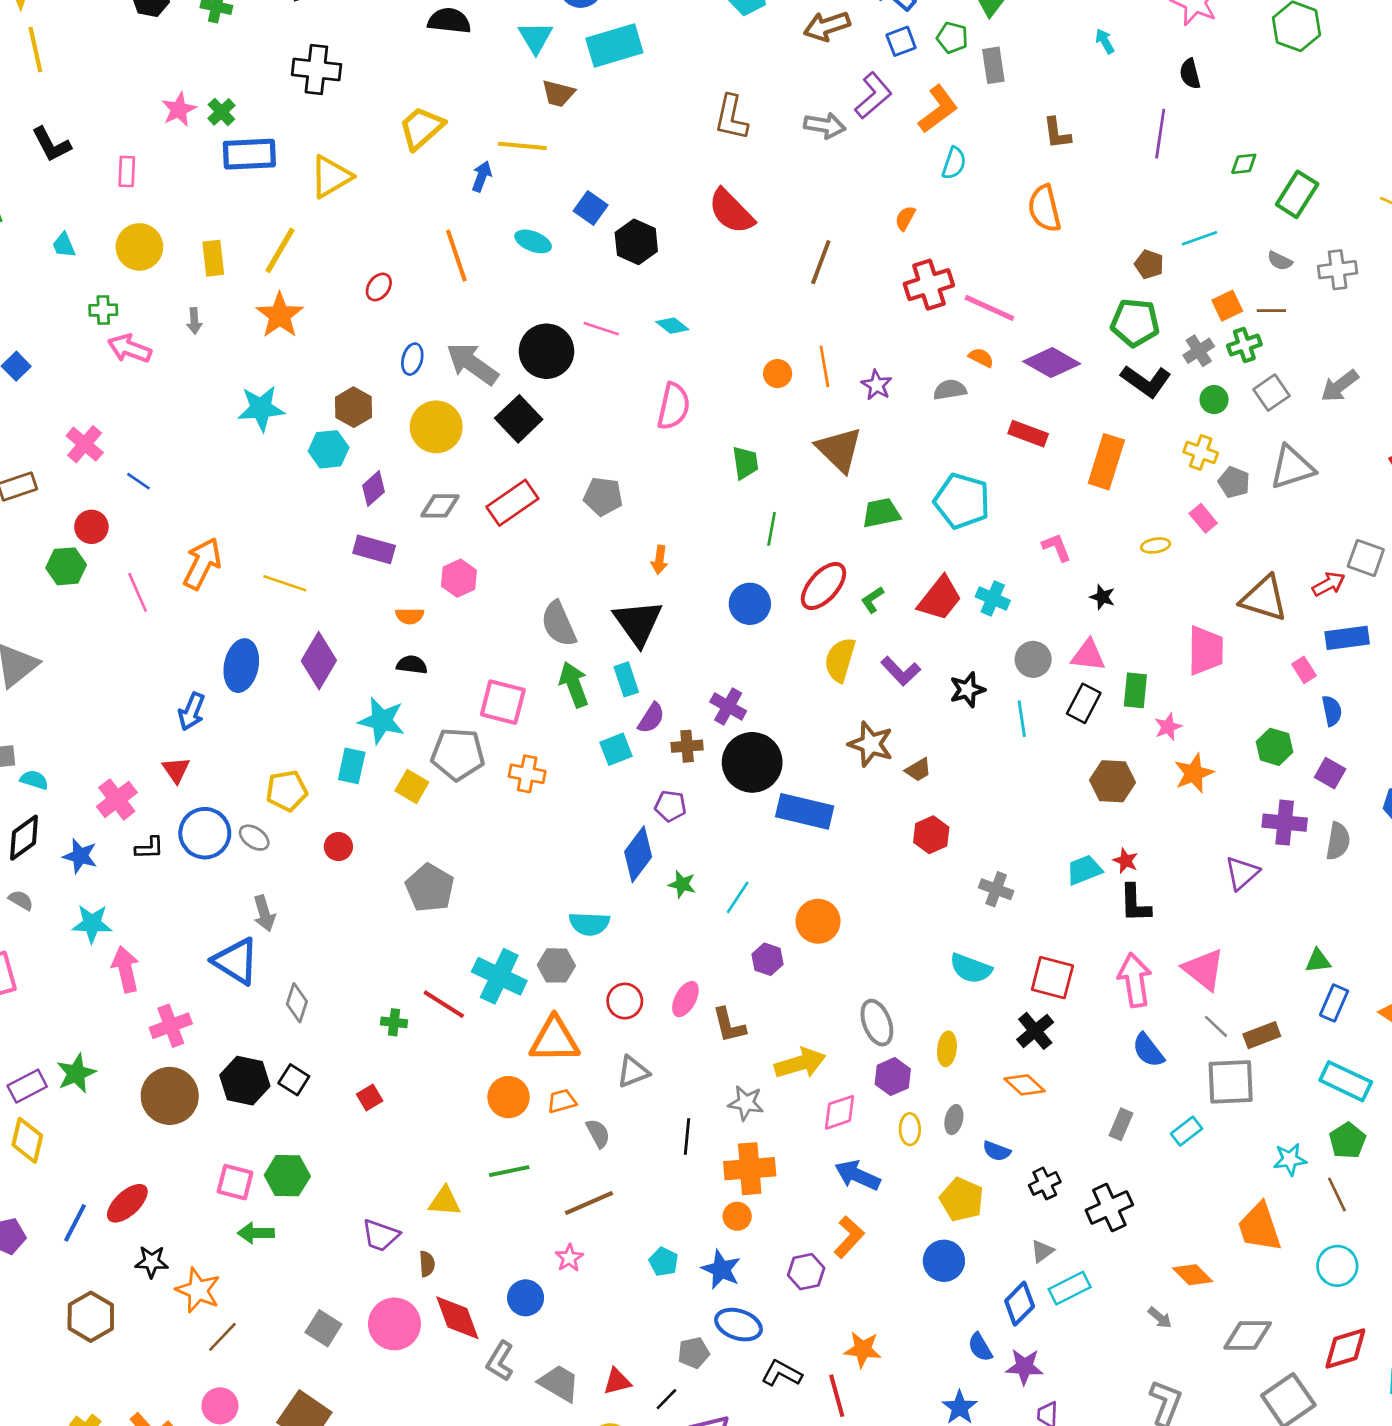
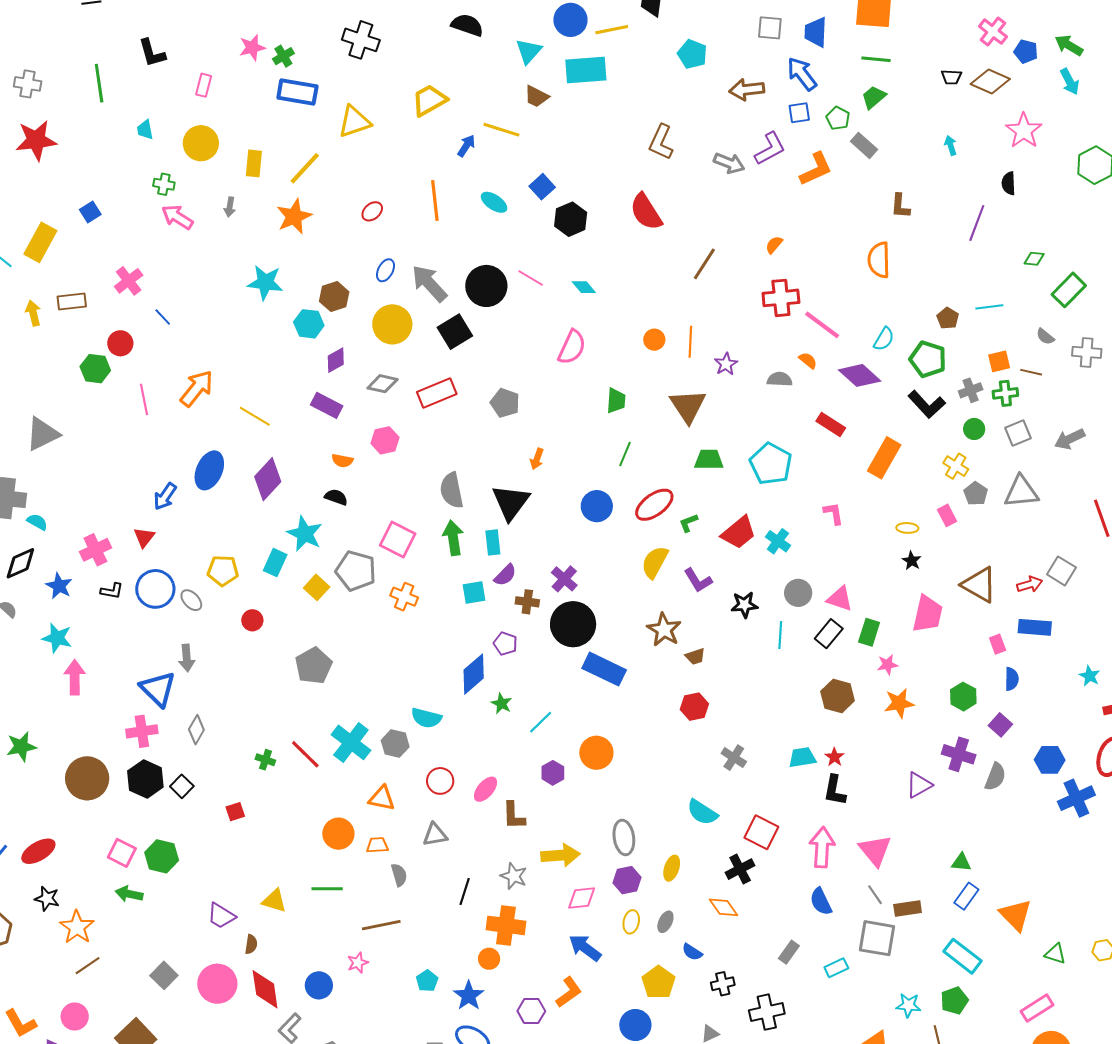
gray rectangle: (993, 65) -> (864, 145), turned -52
cyan semicircle: (954, 163) -> (884, 339), moved
black star: (1102, 597) -> (912, 561), moved
pink cross: (171, 1026) -> (142, 731), moved
orange triangle: (554, 1040) -> (382, 798), size x0.7

